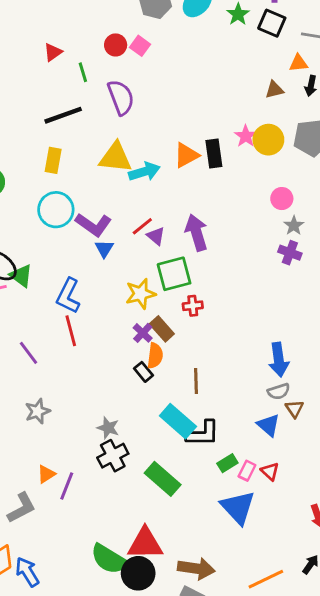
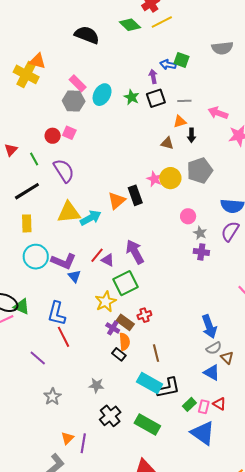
black square: (272, 23) -> (156, 98), turned -30
brown triangle: (274, 90) -> (167, 143), turned 40
red cross: (193, 306) -> (144, 315), moved
gray star: (108, 428) -> (96, 385), moved

